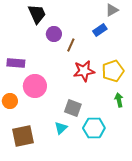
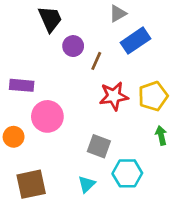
gray triangle: (112, 10) -> (118, 14), moved
blue rectangle: (100, 30) -> (135, 41), size x1.5
cyan triangle: (61, 128) -> (87, 184), moved

